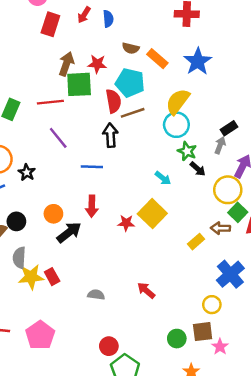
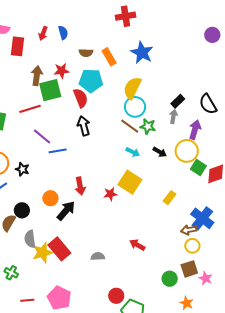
orange rectangle: (157, 59) -> (109, 57), turned 30
brown line: (133, 113) -> (130, 126), moved, turned 66
blue line: (92, 167) -> (58, 151), moved
black arrow: (198, 169) -> (160, 152), moved
brown arrow: (220, 228) -> (189, 230), moved
red rectangle: (52, 277) -> (59, 249), size x1.6

